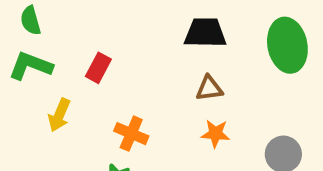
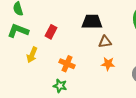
black trapezoid: (205, 33) -> (92, 22), moved

